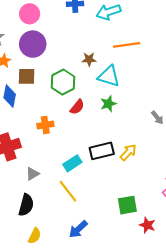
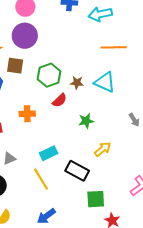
brown star: (89, 59) -> (77, 83), moved
cyan triangle: (109, 76) -> (105, 82), moved
green star: (108, 104) -> (86, 121), moved
black rectangle: (102, 151) -> (77, 171), moved, turned 35

